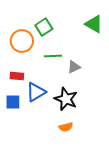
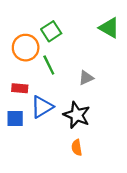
green line: (53, 56) -> (49, 65), moved, turned 66
orange semicircle: (66, 127) -> (77, 148), turned 96

